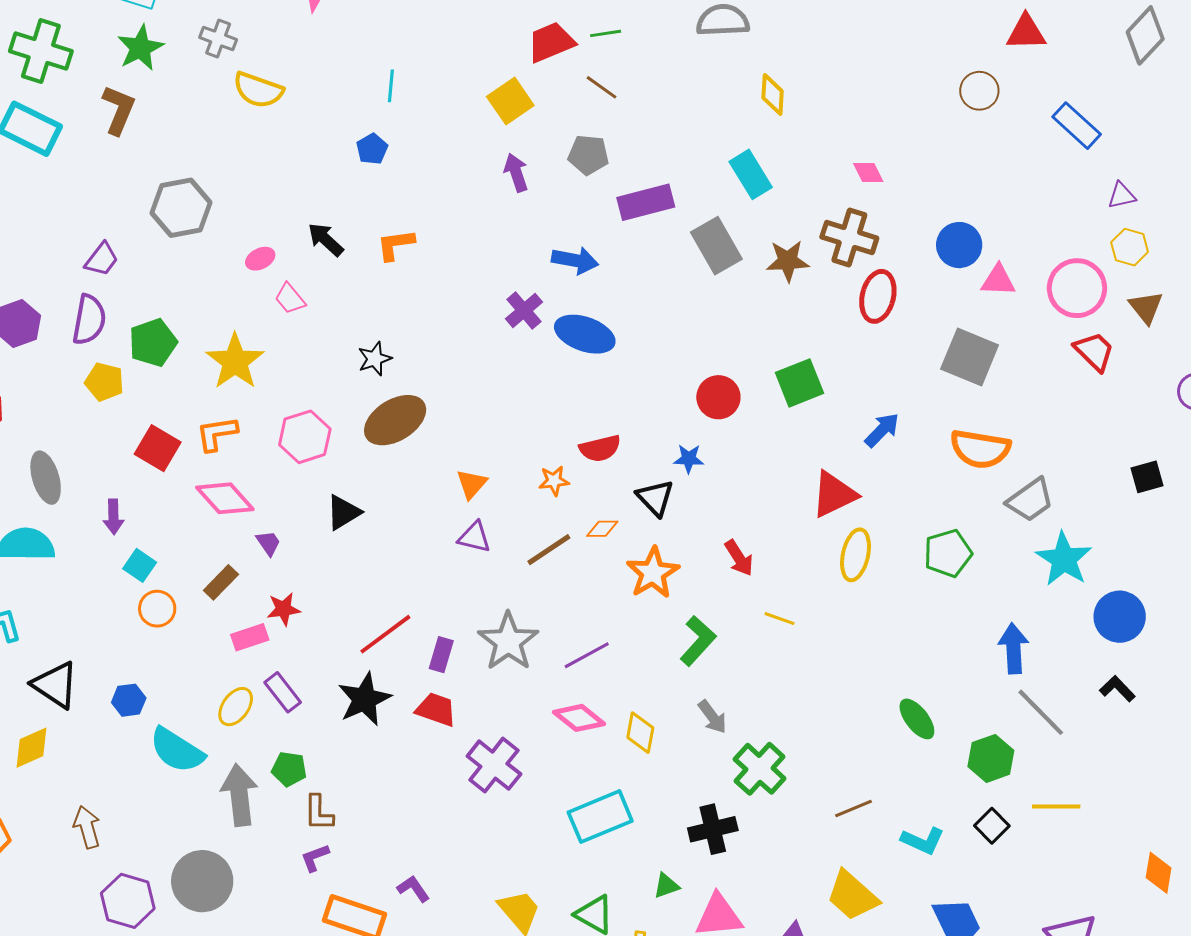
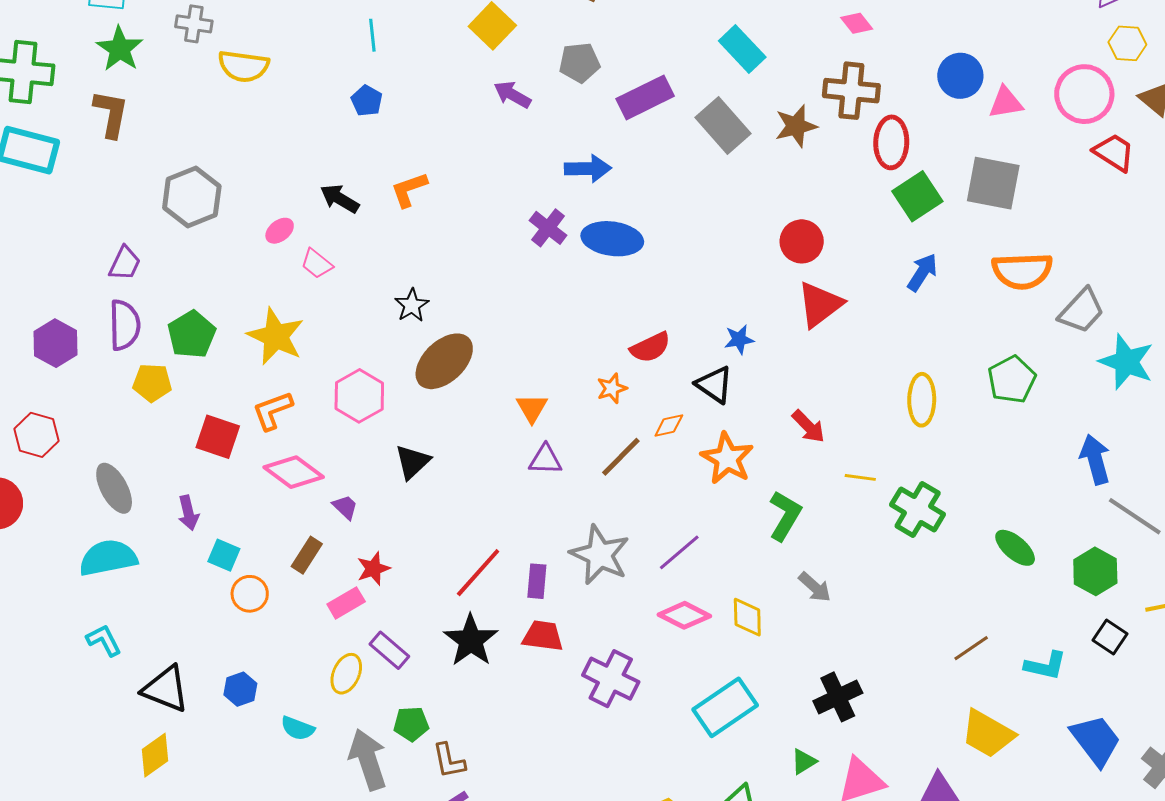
purple arrow: (516, 173) -> (512, 95), turned -30
green square: (800, 383) -> (917, 196), moved
red circle: (718, 397) -> (802, 241), moved
red triangle: (834, 494) -> (820, 304), moved
cyan semicircle: (177, 750) -> (298, 728), size x0.6
green cross: (760, 769) -> (918, 509), moved

